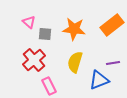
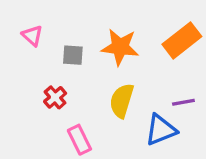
pink triangle: (29, 22) -> (32, 36), moved
red cross: (34, 60) -> (55, 97), size x0.6

